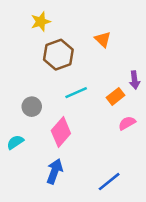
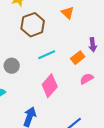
pink diamond: (61, 132) -> (50, 86), moved

